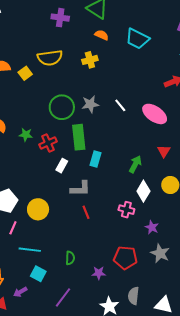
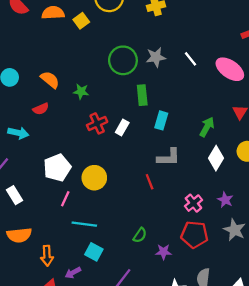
green rectangle: (79, 137) -> (142, 95), size x0.7
red cross: (48, 143) -> (97, 123), moved
gray L-shape: (80, 189) -> (169, 157), moved
pink cross: (126, 210) -> (193, 203), moved, turned 35
green semicircle: (70, 258) -> (140, 235), moved, turned 32

